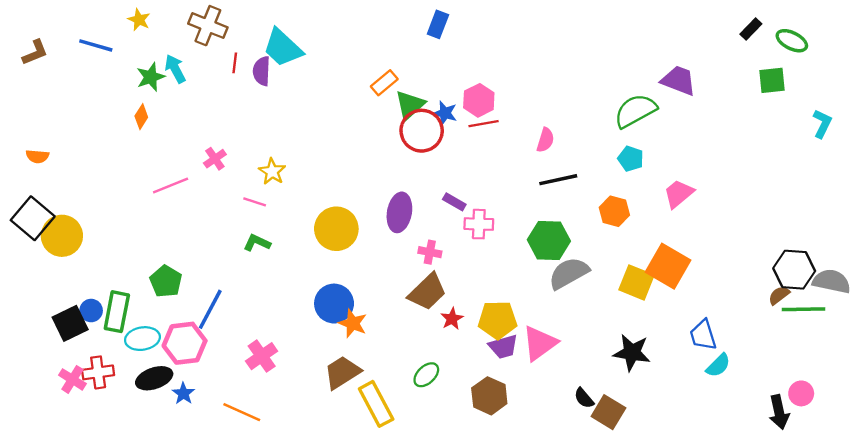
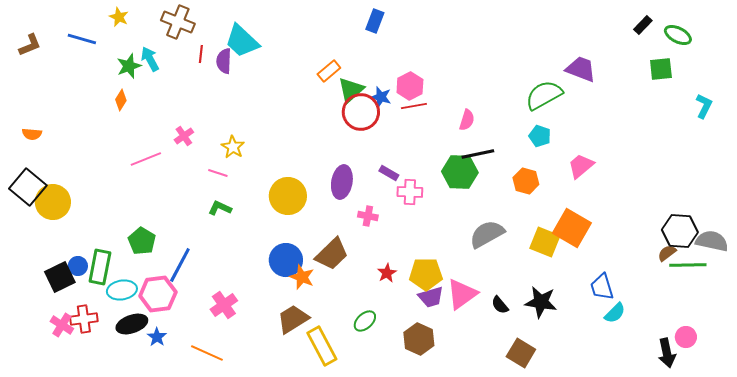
green hexagon: (549, 240) -> (460, 172), moved
brown trapezoid: (427, 292) -> (332, 254), moved
black semicircle: (584, 398) -> (500, 305), moved

